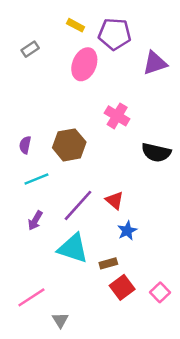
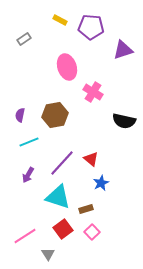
pink ellipse: (84, 64) -> (67, 67), moved, turned -40
red square: (122, 287) -> (63, 229), moved
pink square: (160, 292) -> (92, 232), moved

